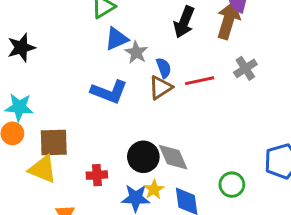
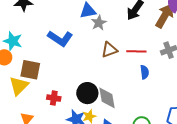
blue semicircle: (164, 68) -> (144, 72), moved
blue L-shape: (109, 92) -> (60, 38), moved
yellow triangle: (43, 169) -> (19, 86), turned 40

